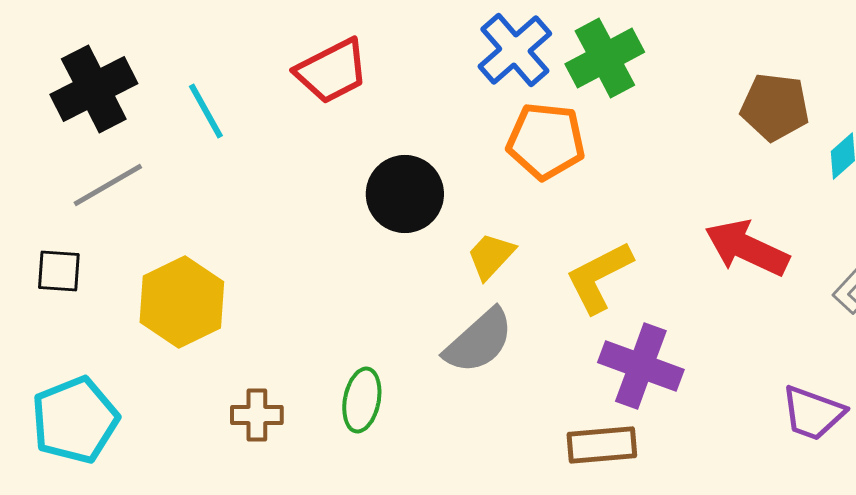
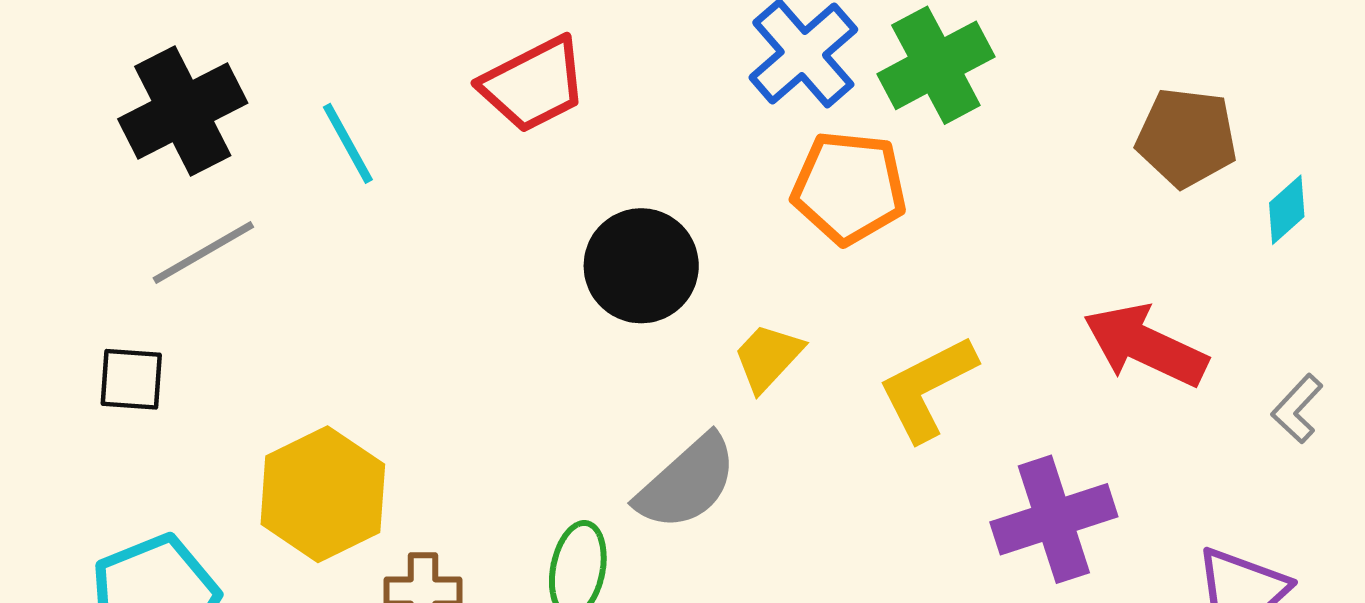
yellow hexagon: (182, 302) -> (323, 494), moved
gray semicircle: (479, 341) -> (687, 482), moved
purple cross: (641, 366) -> (1054, 519), moved, turned -38

